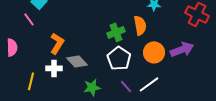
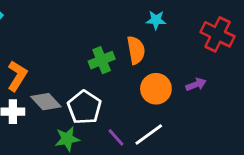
purple arrow: (182, 49) -> (196, 84), size x0.6
white pentagon: (119, 58) -> (84, 107), moved

